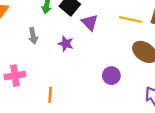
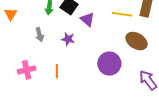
purple circle: (111, 76) -> (109, 64), size x1.5
orange line: (50, 95) -> (57, 71), moved

